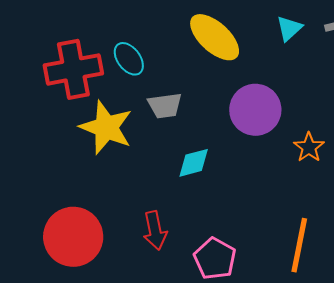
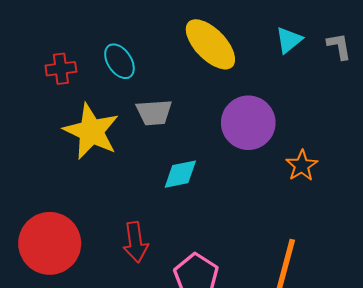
red cross: (73, 69) -> (61, 69), size x0.5

